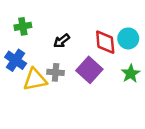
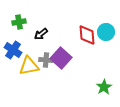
black arrow: (62, 41) -> (41, 34), moved
purple square: (89, 70) -> (61, 58), moved
green star: (131, 74) -> (104, 87), moved

